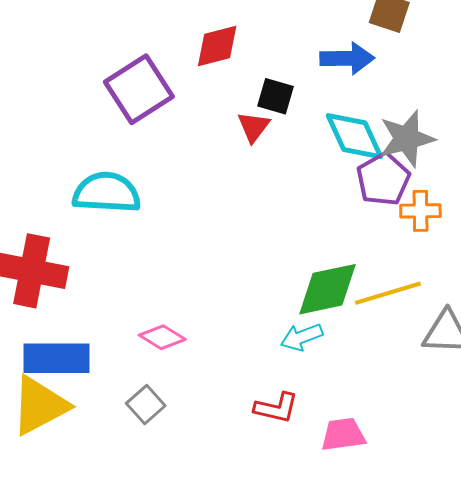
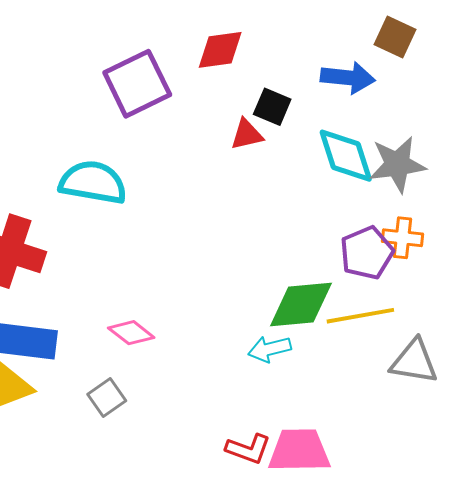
red triangle: (254, 127) -> (247, 134), turned 33
purple pentagon: (383, 179) -> (367, 253), moved
red L-shape: (276, 408) -> (248, 449), moved
pink trapezoid: (343, 434) -> (299, 451), size x1.4

